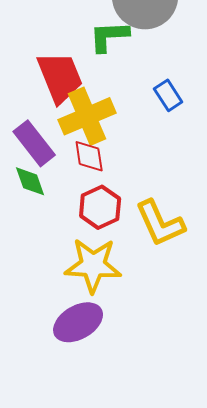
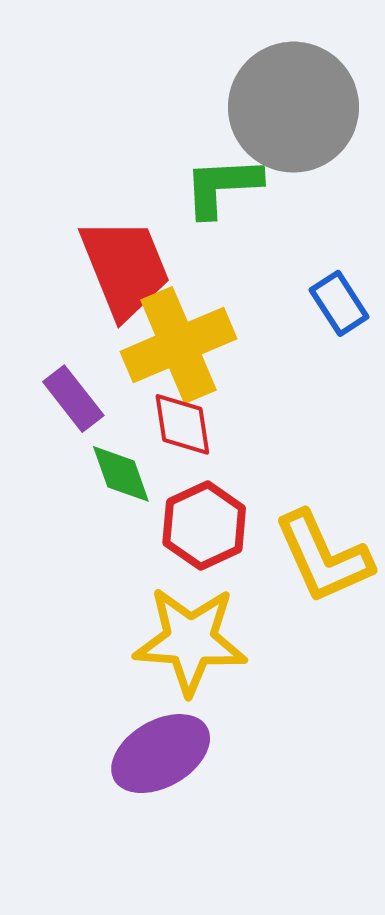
purple rectangle: (34, 143) -> (73, 399), size x0.7
green diamond: (30, 181) -> (121, 474), moved

